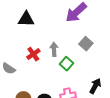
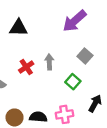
green square: (67, 64) -> (73, 82), moved

